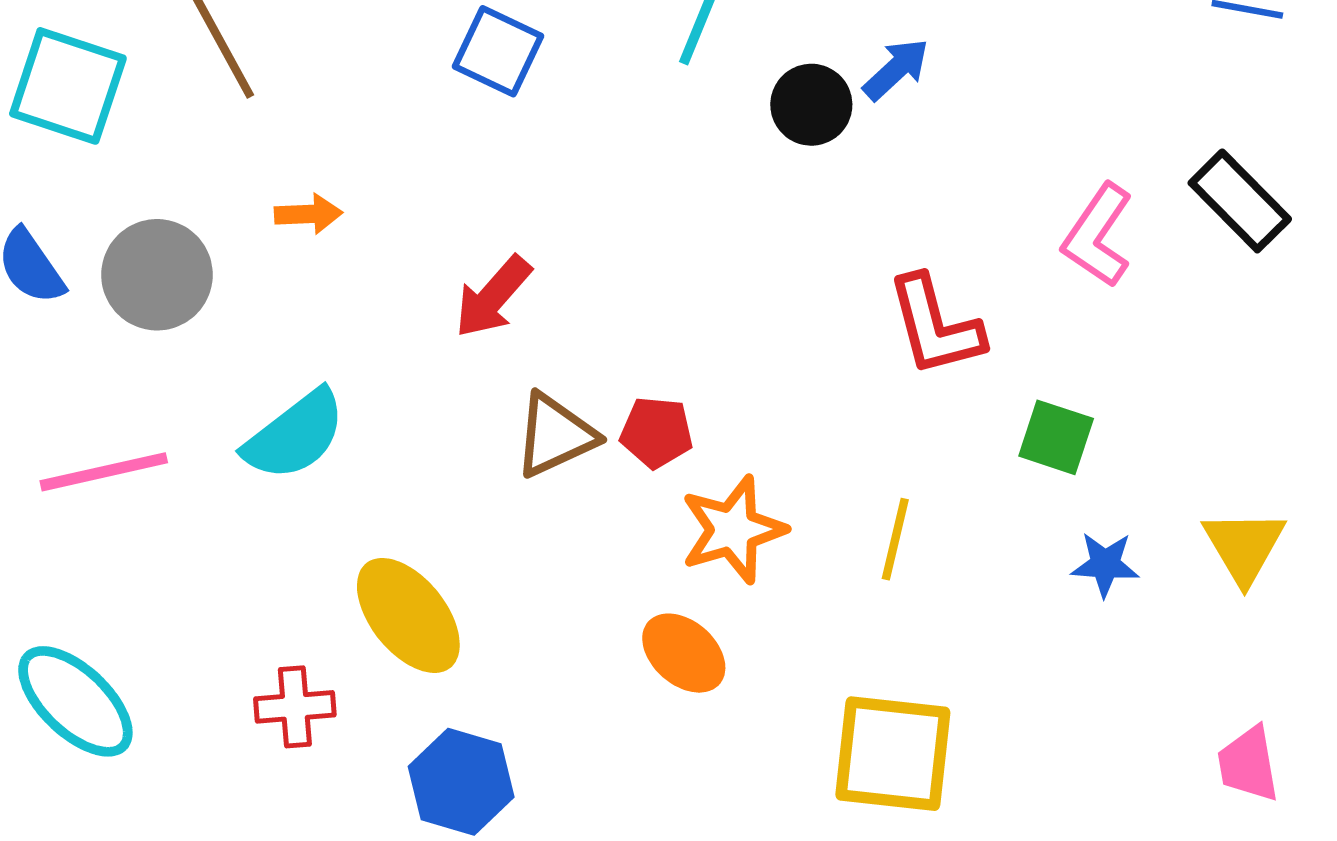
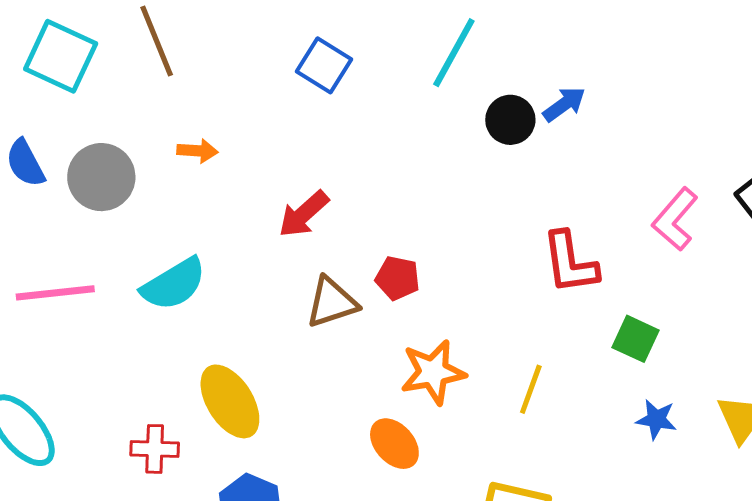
red pentagon: (657, 432) -> (398, 278), moved

